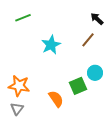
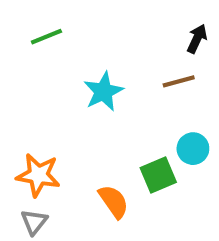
black arrow: (97, 19) -> (197, 39), turned 72
brown line: (88, 40) -> (179, 81), turned 35

